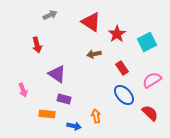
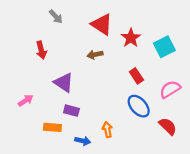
gray arrow: (50, 15) -> (56, 17), turned 72
brown arrow: (94, 54) -> (95, 55), moved
pink arrow: (23, 90) -> (26, 101), turned -104

